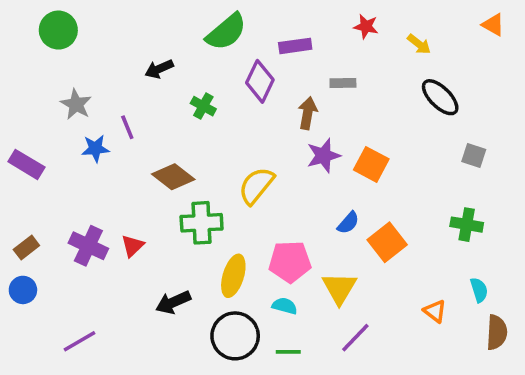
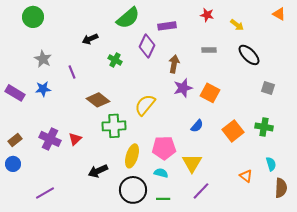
gray rectangle: (343, 83) -> (209, 50), moved
blue star: (95, 149) -> (43, 89), moved
orange square: (387, 242) -> (233, 131), moved

